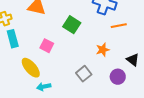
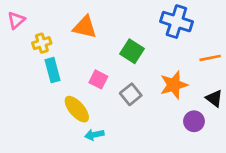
orange line: (119, 26) -> (210, 58), moved
orange star: (103, 50) -> (174, 85), size x1.5
gray square: (84, 74) -> (131, 94), moved

